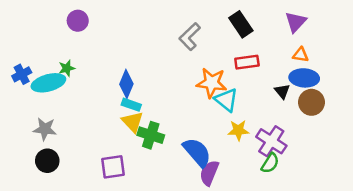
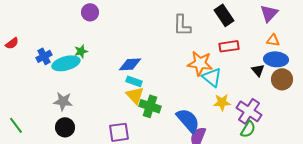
gray L-shape: (190, 37) -> (182, 25), turned -45
blue diamond: (126, 84) -> (130, 64), turned 65

